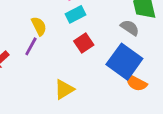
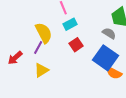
yellow semicircle: (39, 26) -> (44, 33), size x1.5
yellow triangle: (64, 89) -> (41, 70), moved

